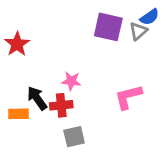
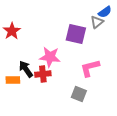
purple square: (108, 27) -> (76, 34), moved
pink star: (71, 81) -> (50, 57), size x1.5
gray square: (74, 137) -> (79, 94), moved, turned 35

